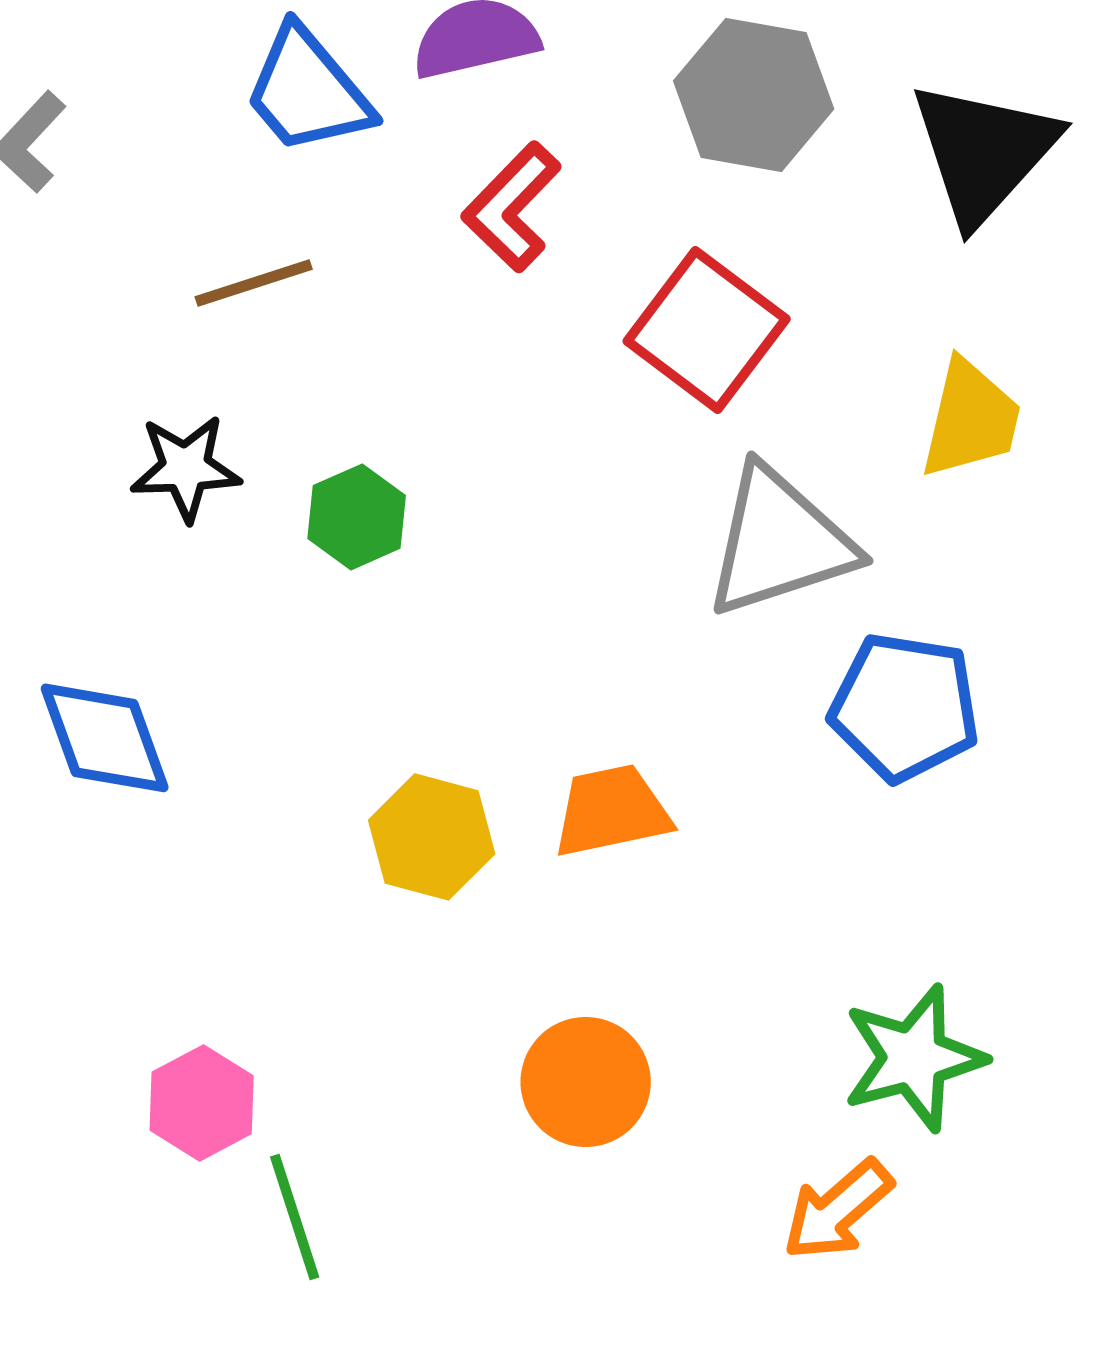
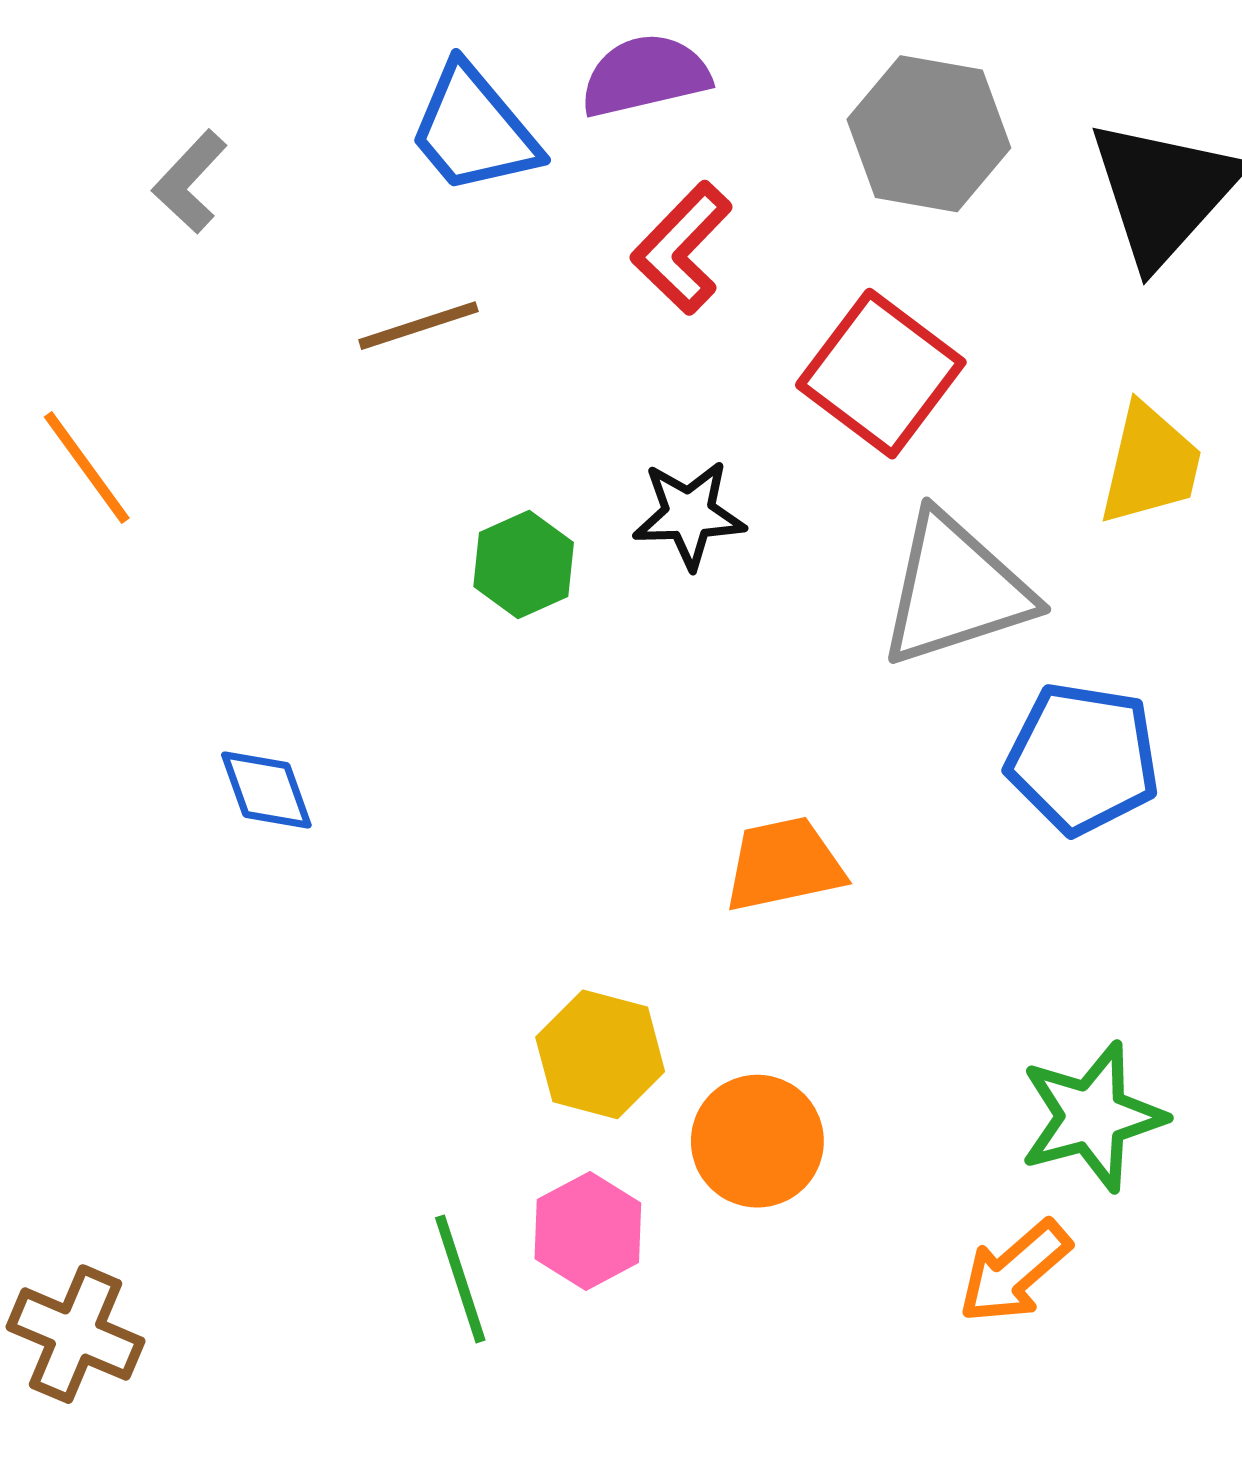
black star: (186, 468) -> (689, 514), moved
blue diamond: (105, 738) -> (266, 790), size x0.7
yellow hexagon: (432, 837) -> (600, 1054), moved
pink hexagon: (202, 1103) -> (588, 1231), moved

